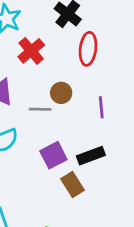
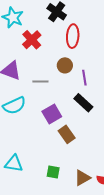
brown circle: (61, 93) -> (65, 65), moved
black rectangle: (91, 156) -> (83, 103), moved, turned 66

